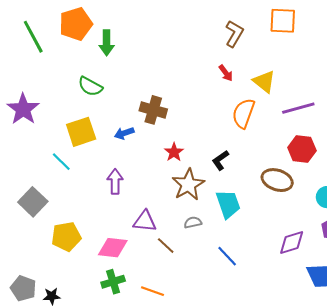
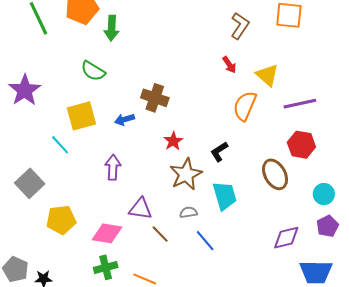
brown ellipse: (277, 180) -> (275, 174), turned 40
blue line: (227, 256) -> (205, 241), moved

